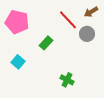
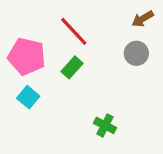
red line: (68, 20) -> (74, 31), moved
pink pentagon: (17, 22) -> (27, 56), moved

